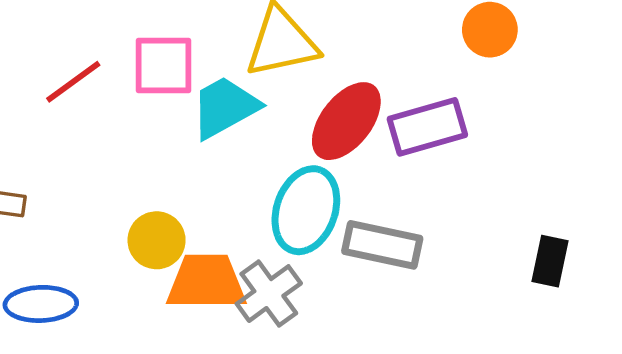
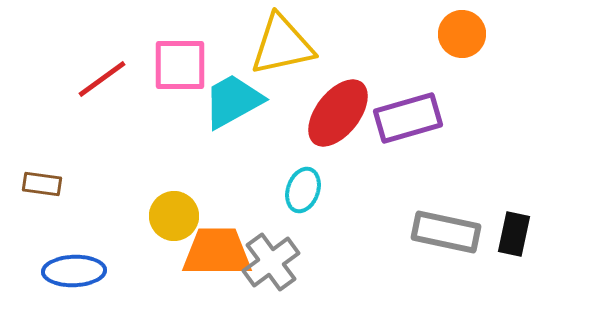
cyan ellipse: (306, 210) -> (303, 190), size x0.6
gray rectangle: (382, 245) -> (446, 232), moved

